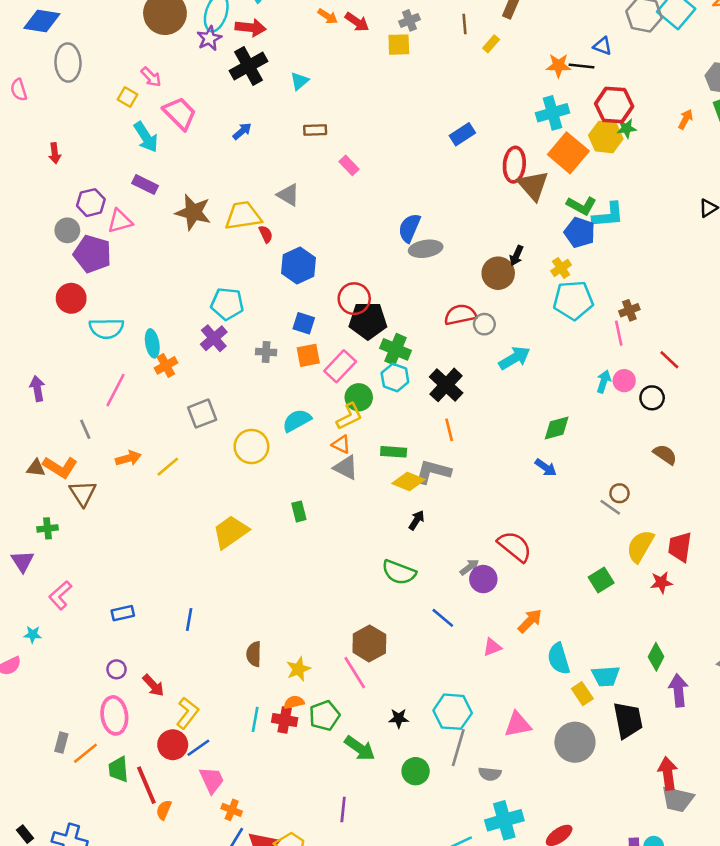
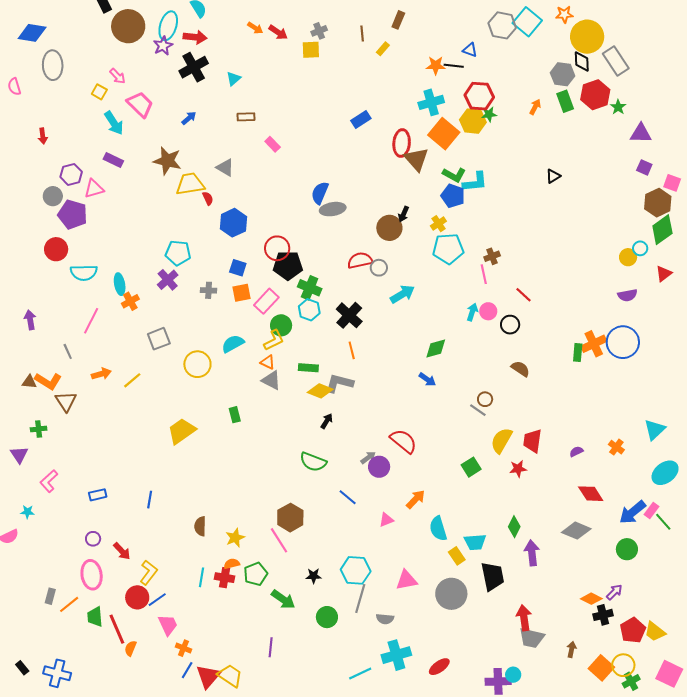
brown star: (193, 212) -> (167, 161), moved

